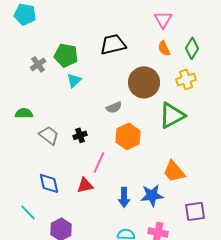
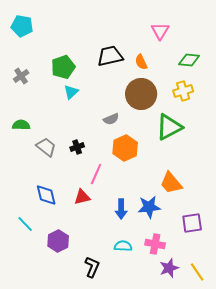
orange semicircle: (164, 48) -> (141, 62), moved
green diamond: (192, 48) -> (189, 60), turned 65
green pentagon: (66, 55) -> (63, 67), turned -30
gray cross: (38, 64) -> (21, 76), moved

